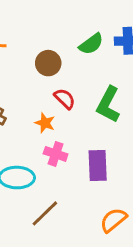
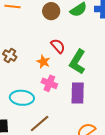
brown circle: (48, 63) -> (51, 11), moved
green L-shape: (108, 104) -> (78, 62), moved

